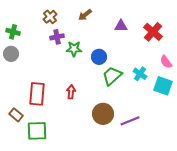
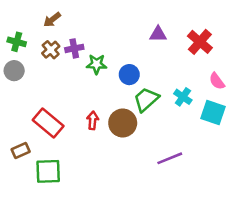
brown arrow: (85, 15) -> (52, 20), moved
brown cross: (50, 17) -> (51, 50), moved
red rectangle: (37, 94) -> (48, 123), turned -55
brown circle: (103, 114) -> (123, 123), moved
brown rectangle: (16, 115) -> (21, 150), turned -64

